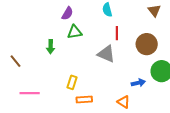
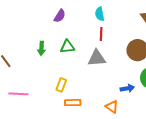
green triangle: (75, 32) -> (67, 47), moved
red line: (117, 33) -> (101, 34), moved
gray triangle: (106, 54) -> (97, 58), turned -30

